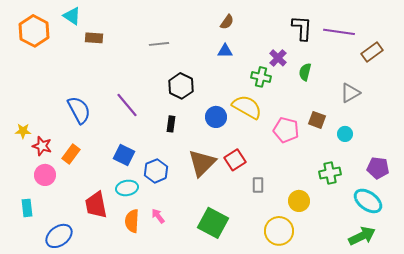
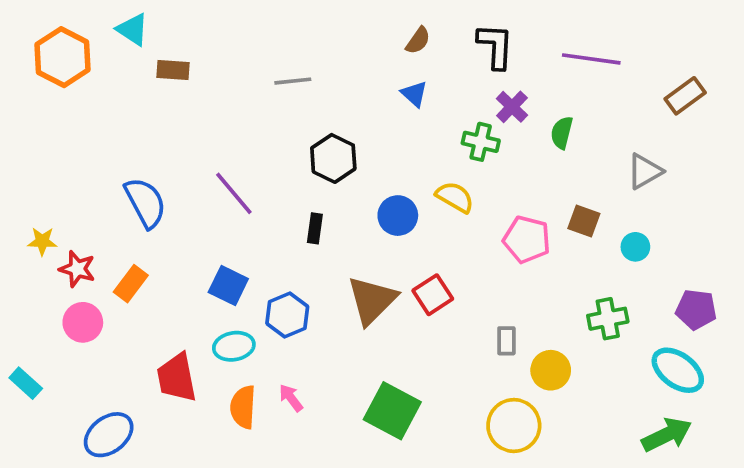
black L-shape: (302, 28) -> (495, 46), moved
purple line: (339, 32) -> (591, 59), moved
blue triangle: (225, 51) -> (414, 94), turned 42
yellow semicircle: (247, 107) -> (455, 197), size x0.7
gray rectangle: (258, 185) -> (506, 341), moved
cyan rectangle: (27, 208) -> (26, 383), moved, turned -42

